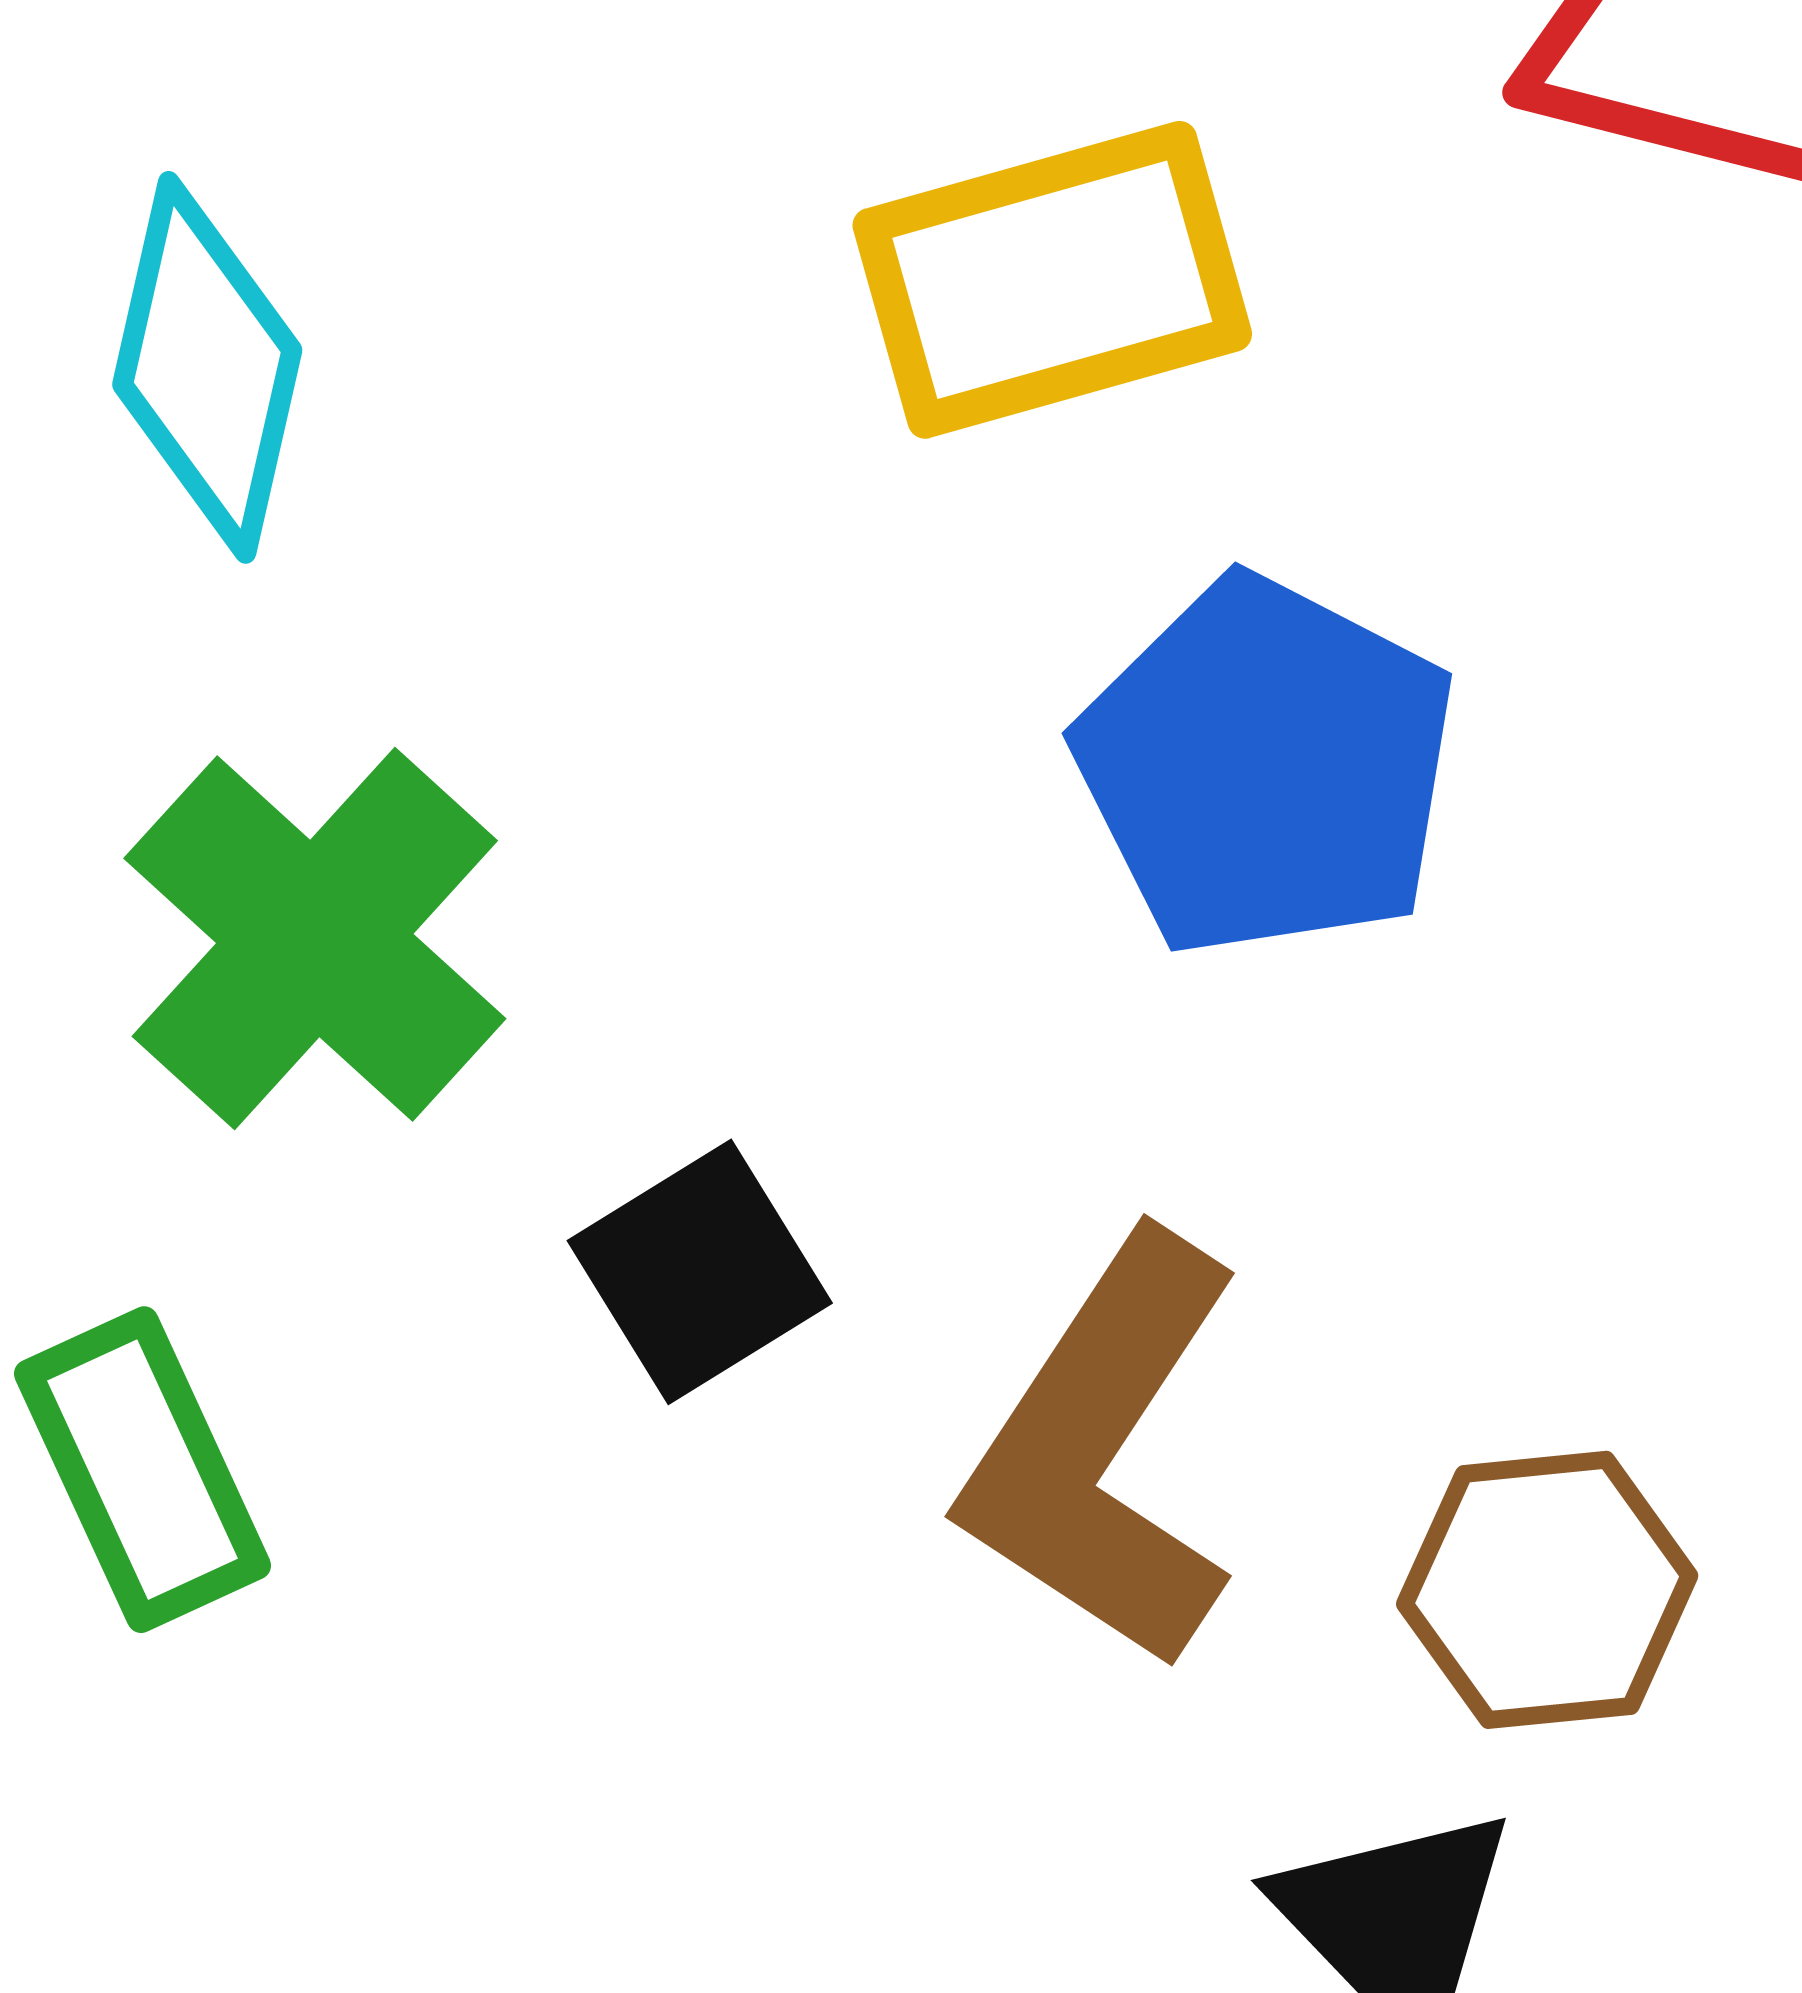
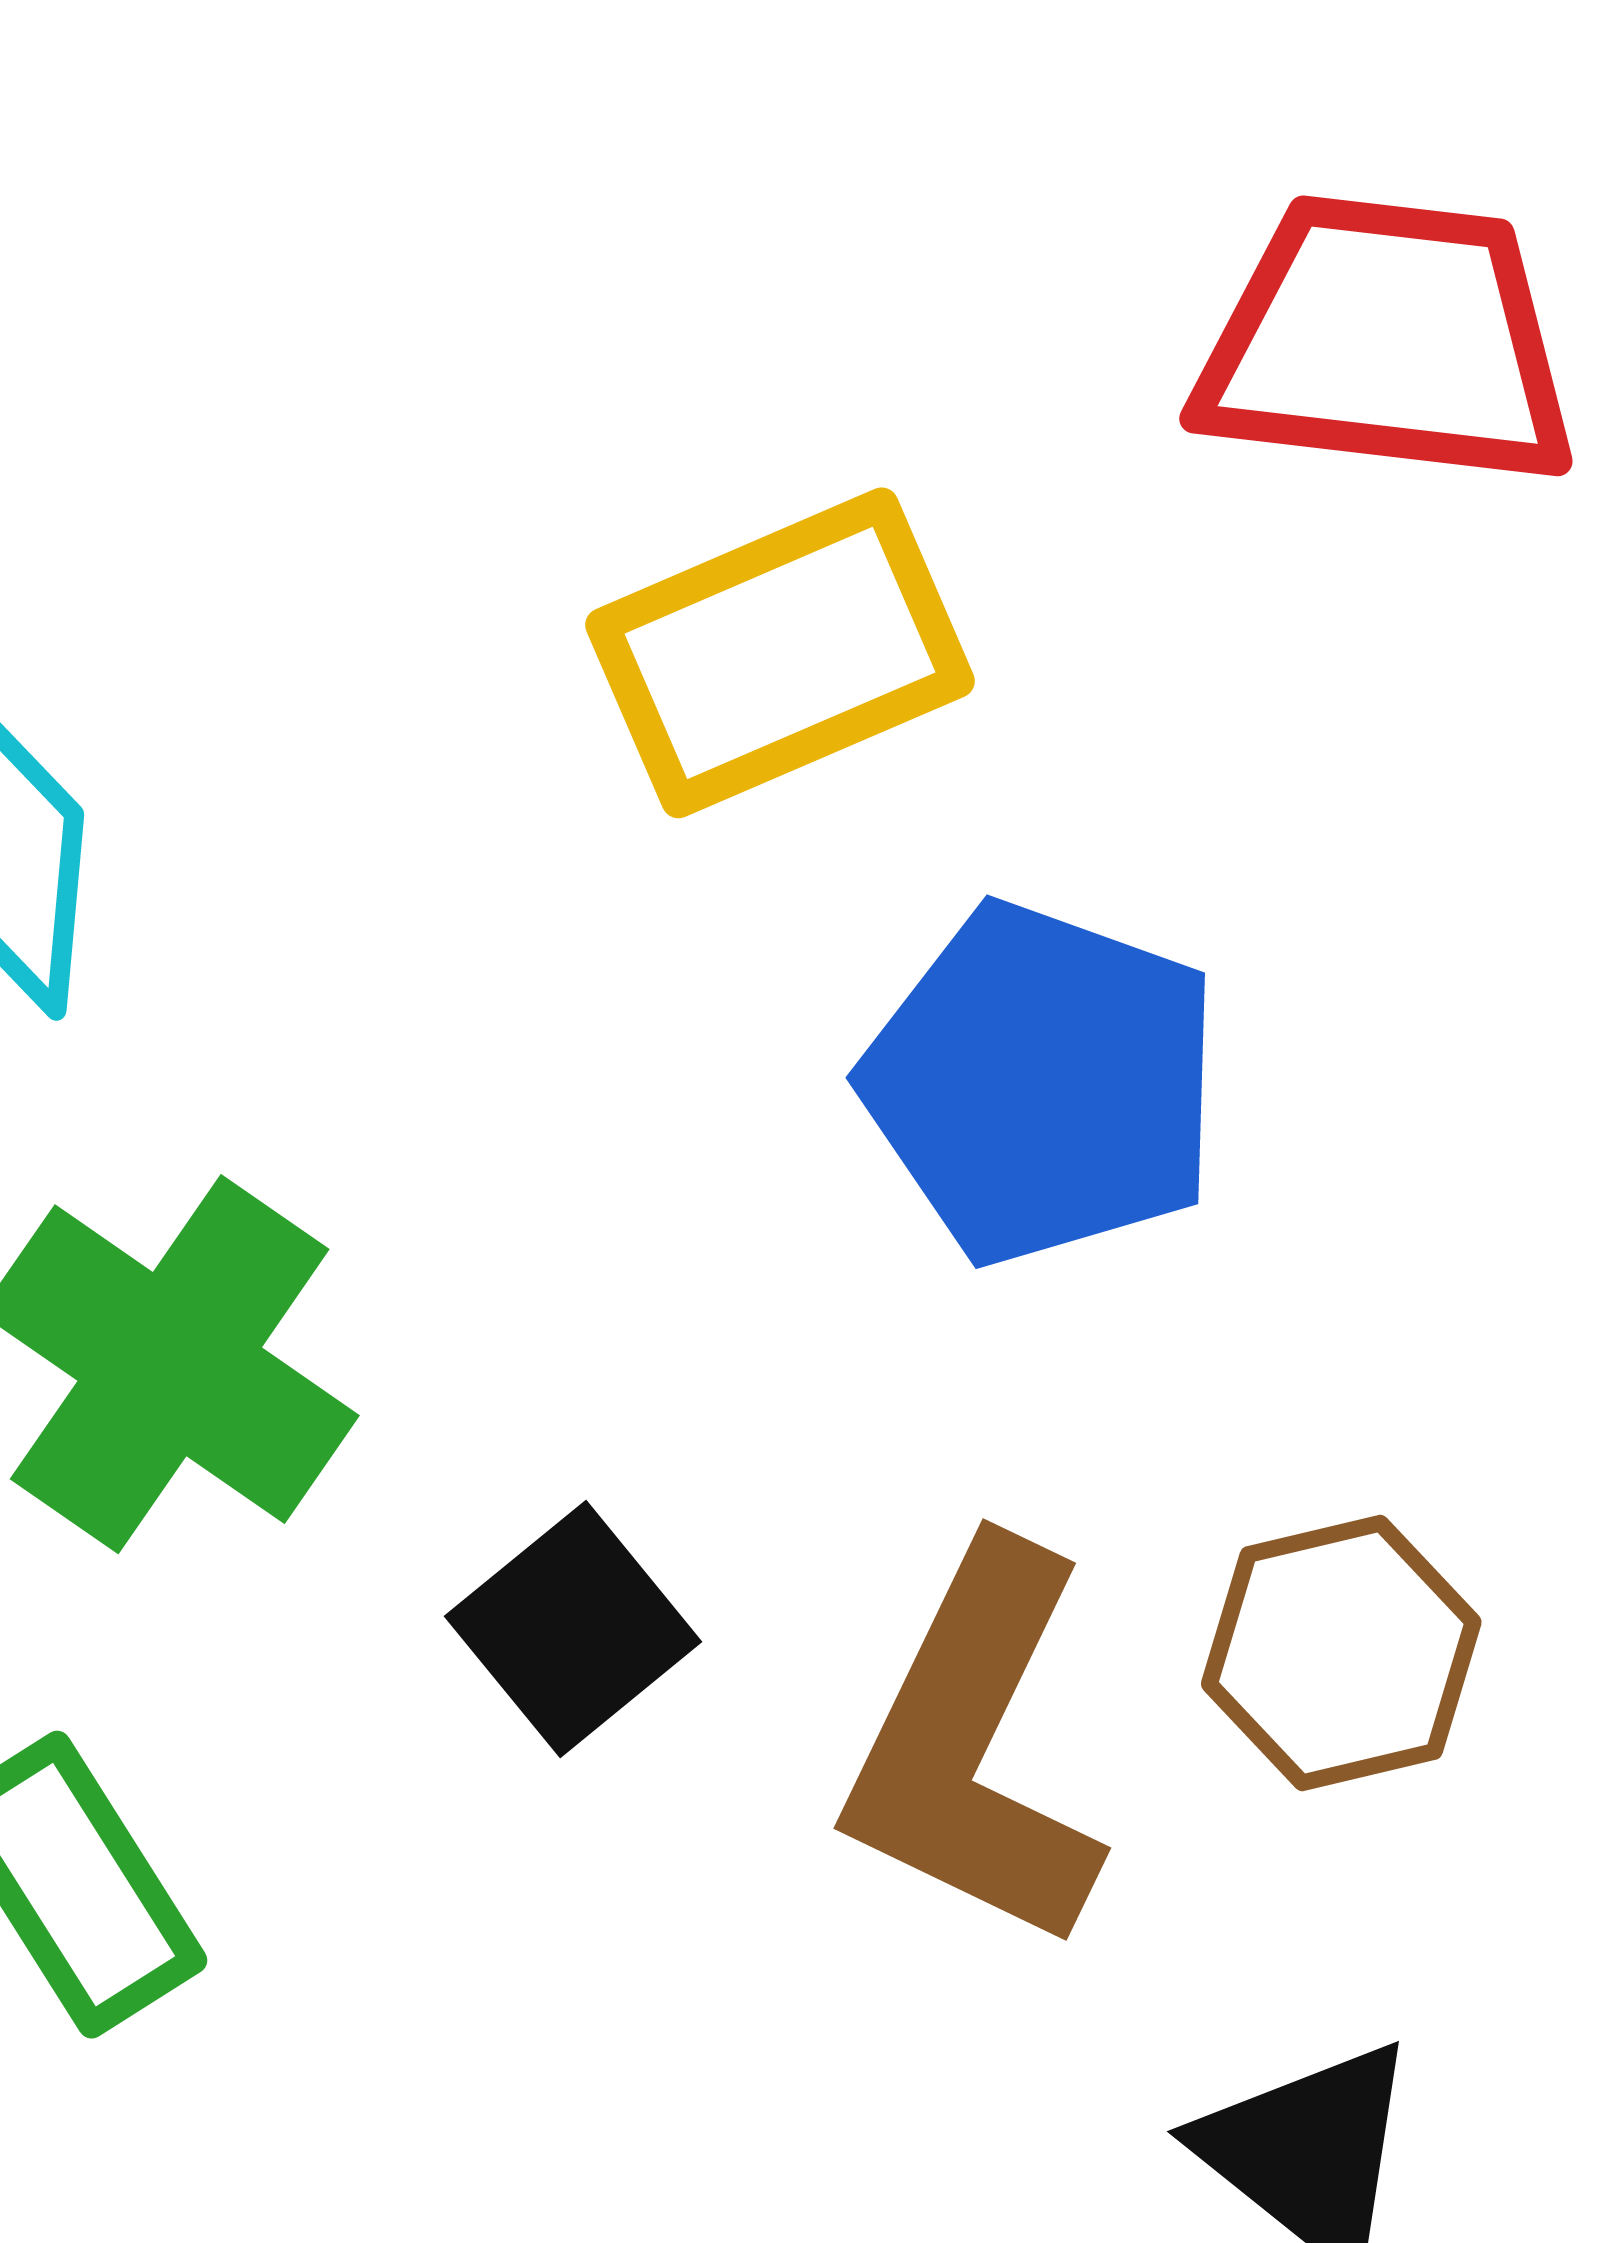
brown hexagon: (1547, 1590) -> (1341, 1653), moved

